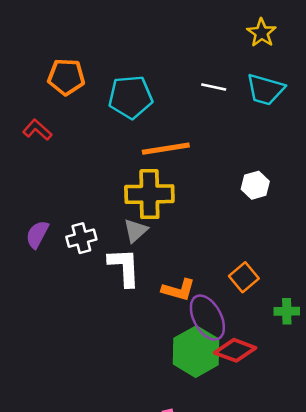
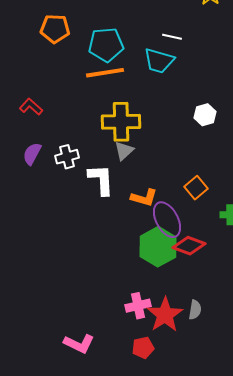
cyan trapezoid: (265, 89) -> (159, 61), moved
red L-shape: (37, 130) -> (31, 107), moved
orange line: (166, 149) -> (105, 73), moved
gray triangle: (136, 231) -> (124, 151), moved

